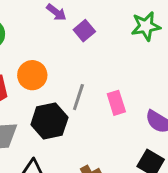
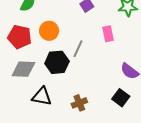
pink rectangle: (116, 103) -> (108, 34), moved

